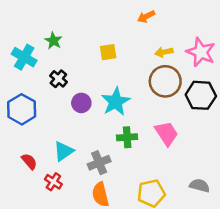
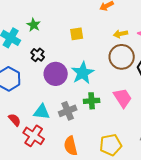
purple circle: (81, 103) -> (56, 74), size x1.5
cyan triangle: (64, 151) -> (42, 112), turned 42
gray cross: (99, 163) -> (68, 111), moved
red cross: (53, 182) -> (34, 136), size x1.5

